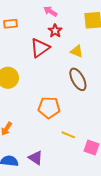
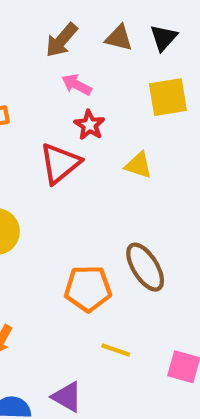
brown ellipse: (78, 79) -> (145, 267), moved
yellow line: (68, 135) -> (116, 350), moved

